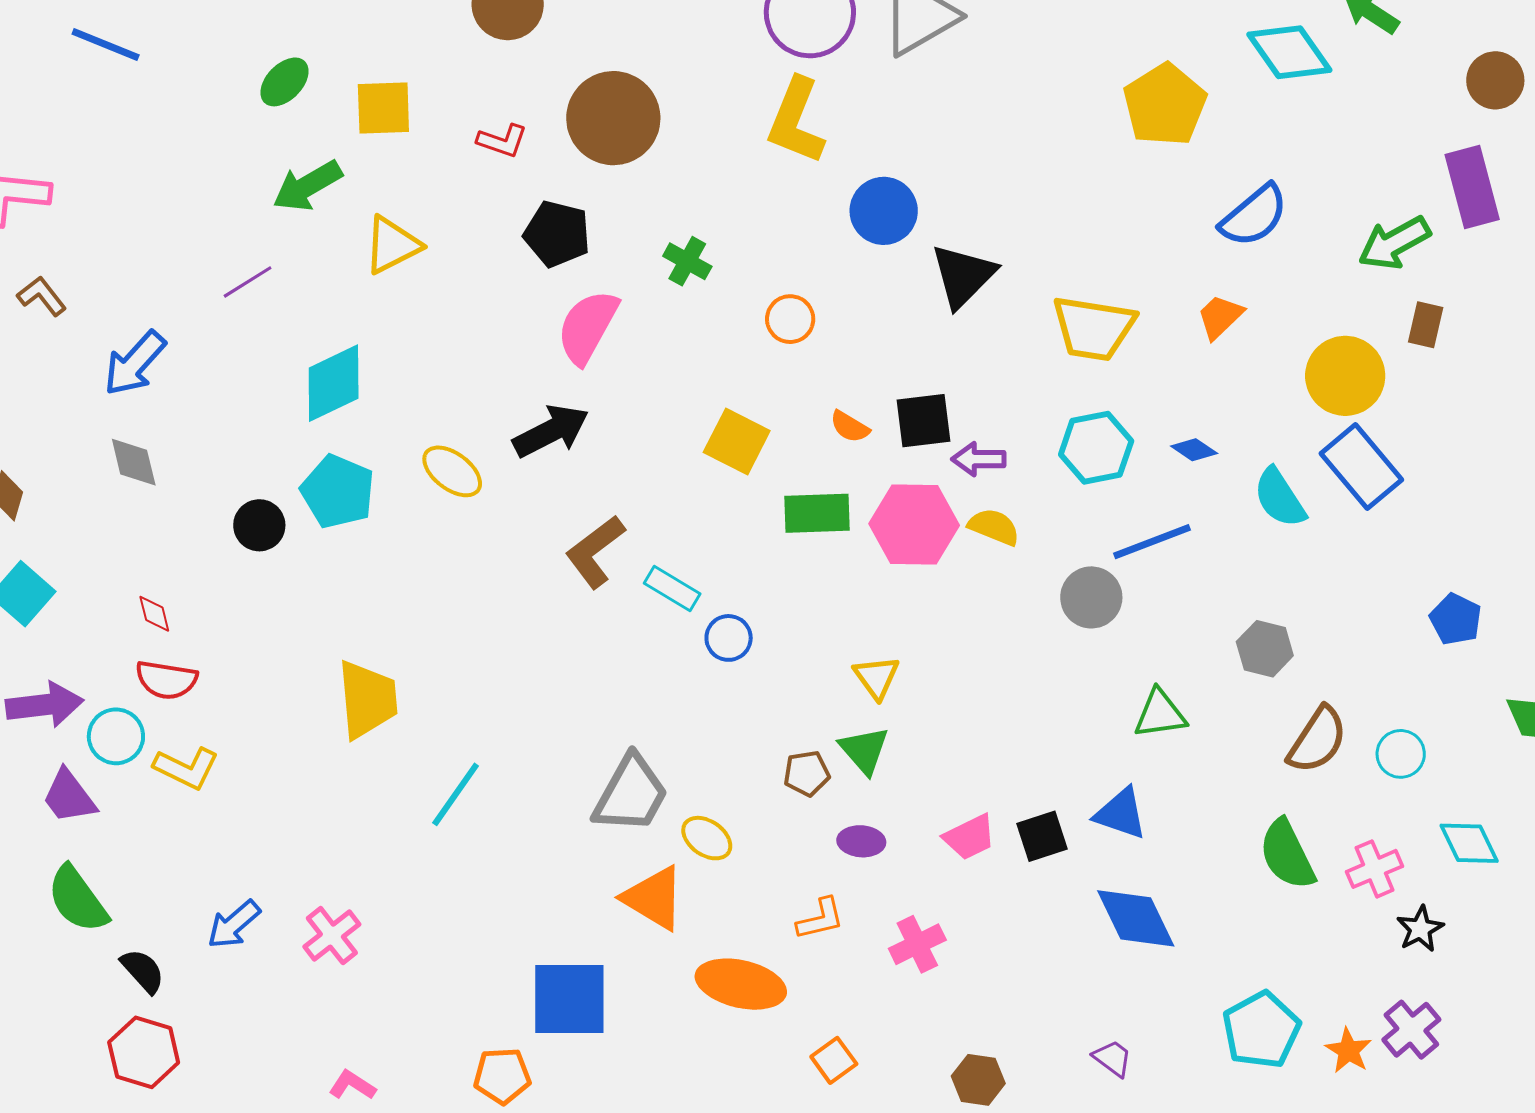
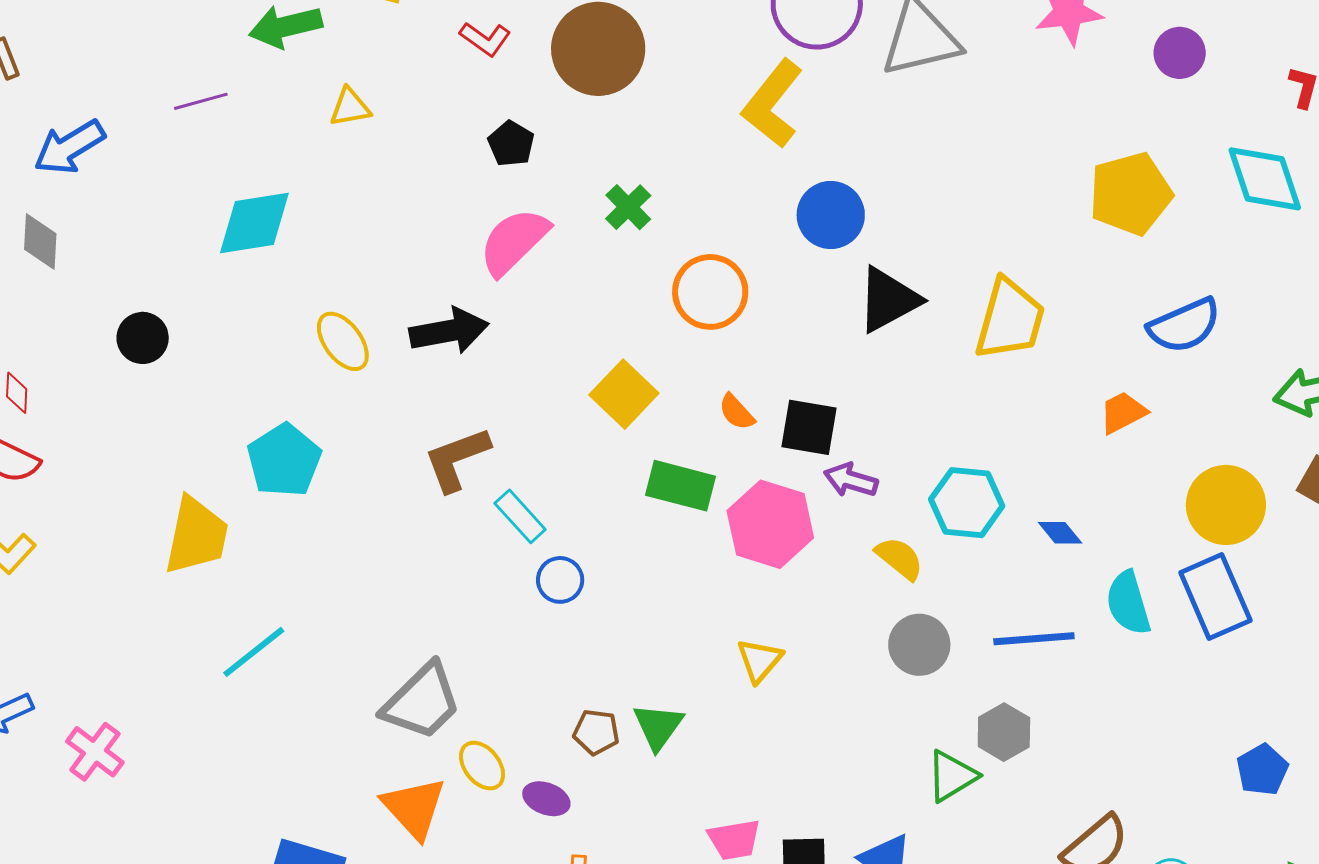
black pentagon: (557, 234) -> (511, 144), size x0.7
yellow triangle: (392, 245) -> (350, 107), size x0.7
orange circle: (790, 319) -> (710, 292), size x1.5
yellow trapezoid: (1094, 328) -> (1010, 319), moved, turned -100
cyan pentagon: (338, 491) -> (284, 460), moved
yellow semicircle: (994, 527) -> (899, 558), moved
blue line: (1152, 542) -> (1034, 639), moved
gray hexagon: (1265, 649) -> (1004, 732), moved
yellow triangle: (876, 677) -> (759, 660), moved
green triangle: (1160, 714) -> (952, 776), turned -40
purple ellipse: (861, 841) -> (546, 799), moved
pink cross: (332, 936) -> (95, 752), turned -32

